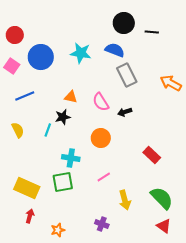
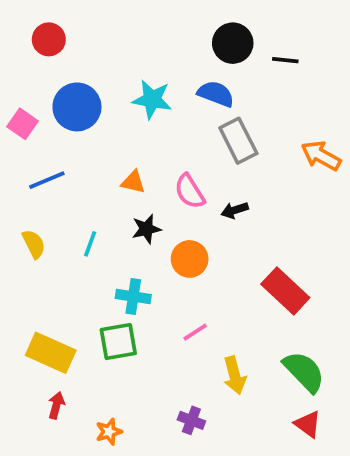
red circle: (15, 35) -> (49, 39), moved
black star: (63, 117) -> (146, 229), moved
red rectangle: (152, 155) -> (285, 291), size x1.4

